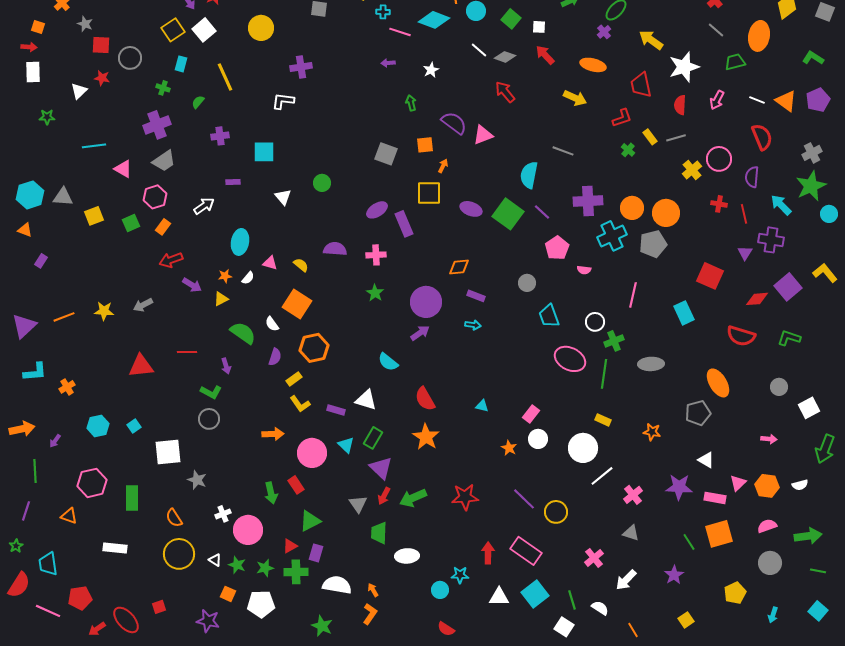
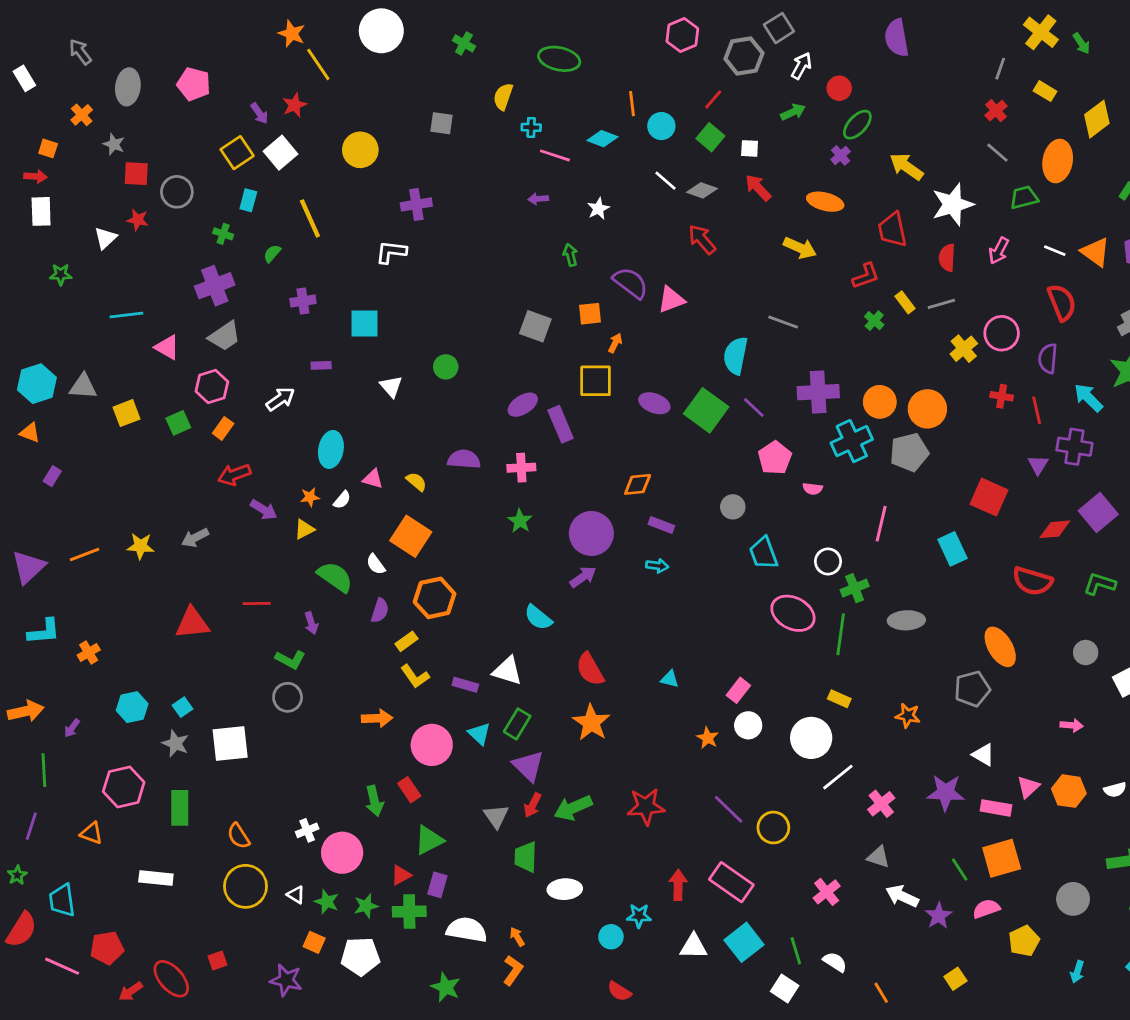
cyan diamond: (434, 20) -> (603, 139), size x0.7
gray star: (197, 480) -> (175, 744), moved
pink semicircle: (767, 526) -> (986, 909), moved
white arrow: (626, 580) -> (902, 896), moved, turned 70

